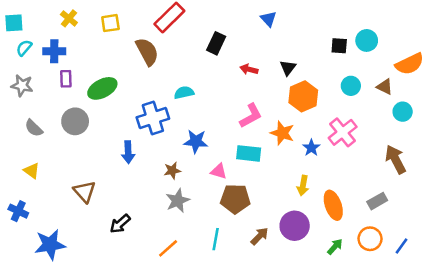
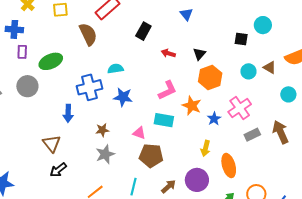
cyan circle: (367, 40) -> (263, 25), moved
brown triangle: (385, 87) -> (270, 67), moved
blue star: (196, 141) -> (123, 97), moved
brown triangle: (85, 192) -> (52, 144), moved
gray rectangle: (377, 201) -> (252, 135), moved

